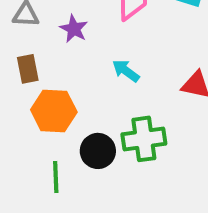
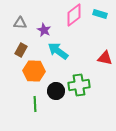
brown rectangle: (28, 69) -> (21, 50), turned 40
cyan arrow: (126, 71) -> (58, 51), moved, size x1.5

